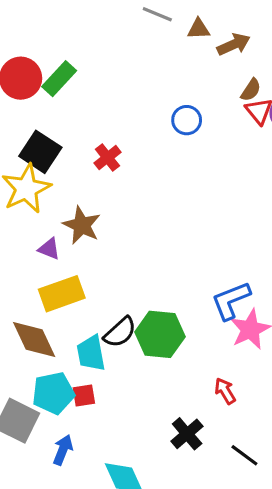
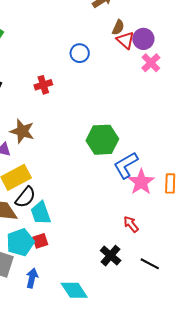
red cross: (108, 158) -> (43, 85), moved, turned 30
black semicircle: (120, 332) -> (25, 197), moved
green hexagon: (160, 334) -> (102, 140), moved

